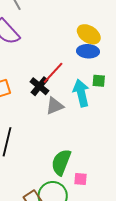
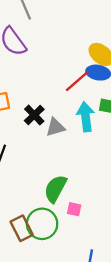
red line: (53, 73) -> (77, 81), moved
black cross: (39, 86) -> (34, 115), moved

